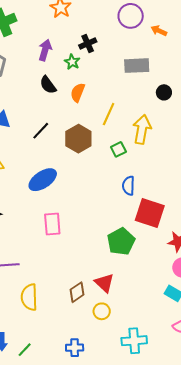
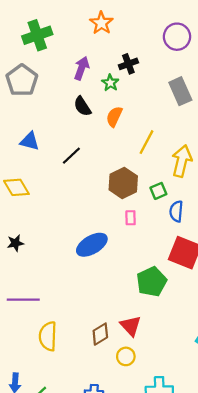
gray rectangle: (137, 66) -> (180, 91), turned 65
brown hexagon: (78, 139) -> (123, 183), moved
green square: (118, 149) -> (158, 191), moved
blue ellipse: (43, 180) -> (92, 245), moved
blue semicircle: (128, 186) -> (176, 211), moved
pink rectangle: (52, 224) -> (131, 218), moved, size x0.6

